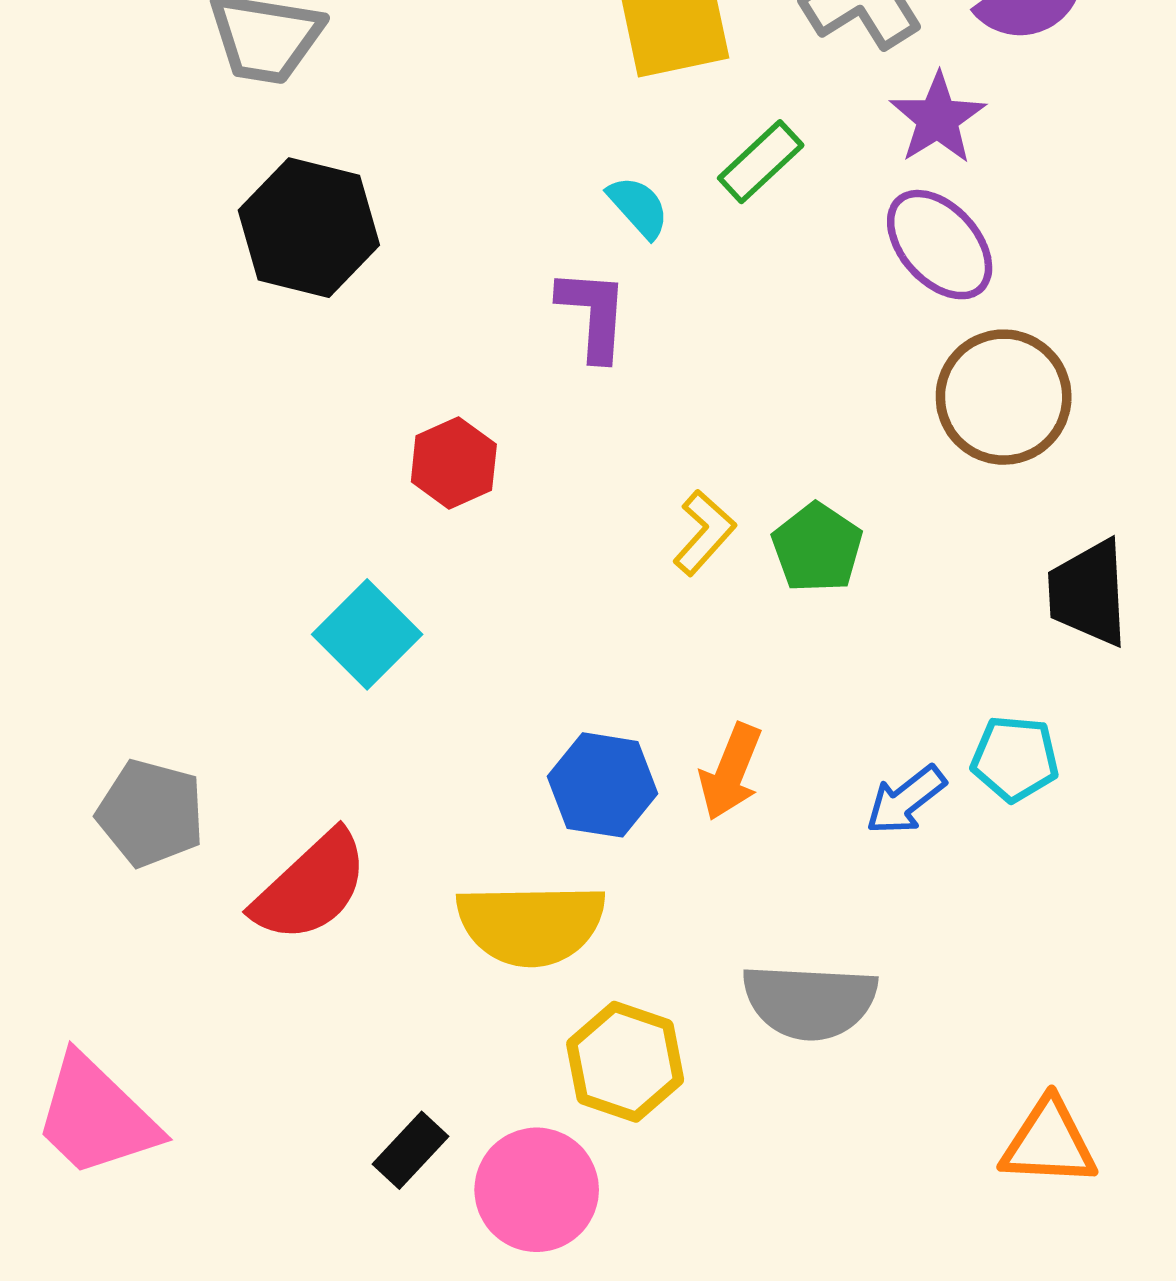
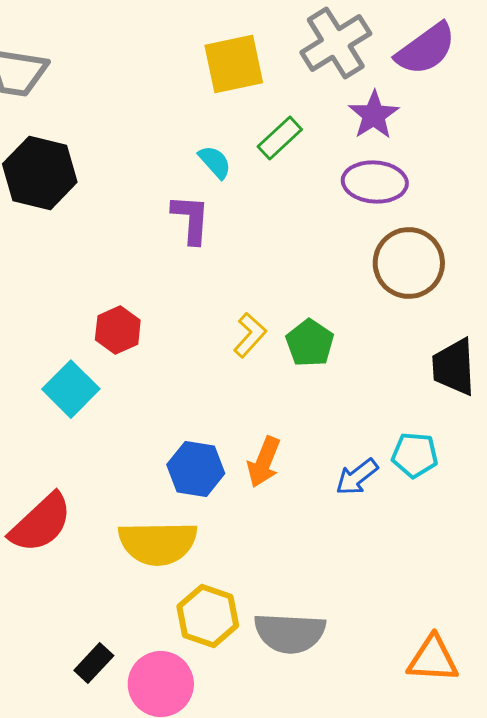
purple ellipse: (940, 245) -> (375, 182), turned -44
red hexagon: (454, 463) -> (118, 330), moved
gray semicircle: (810, 1001) -> (290, 633), moved

